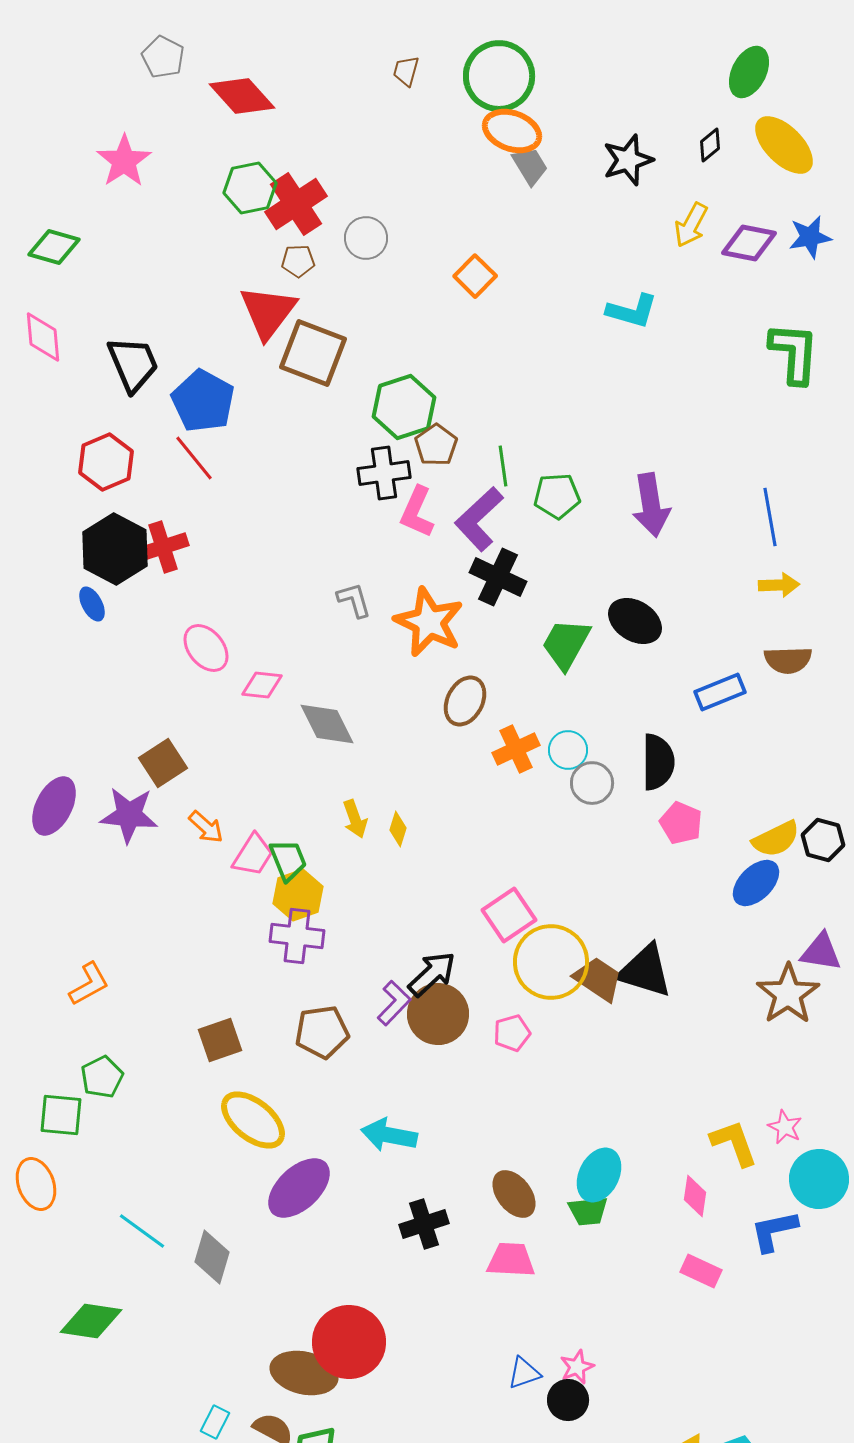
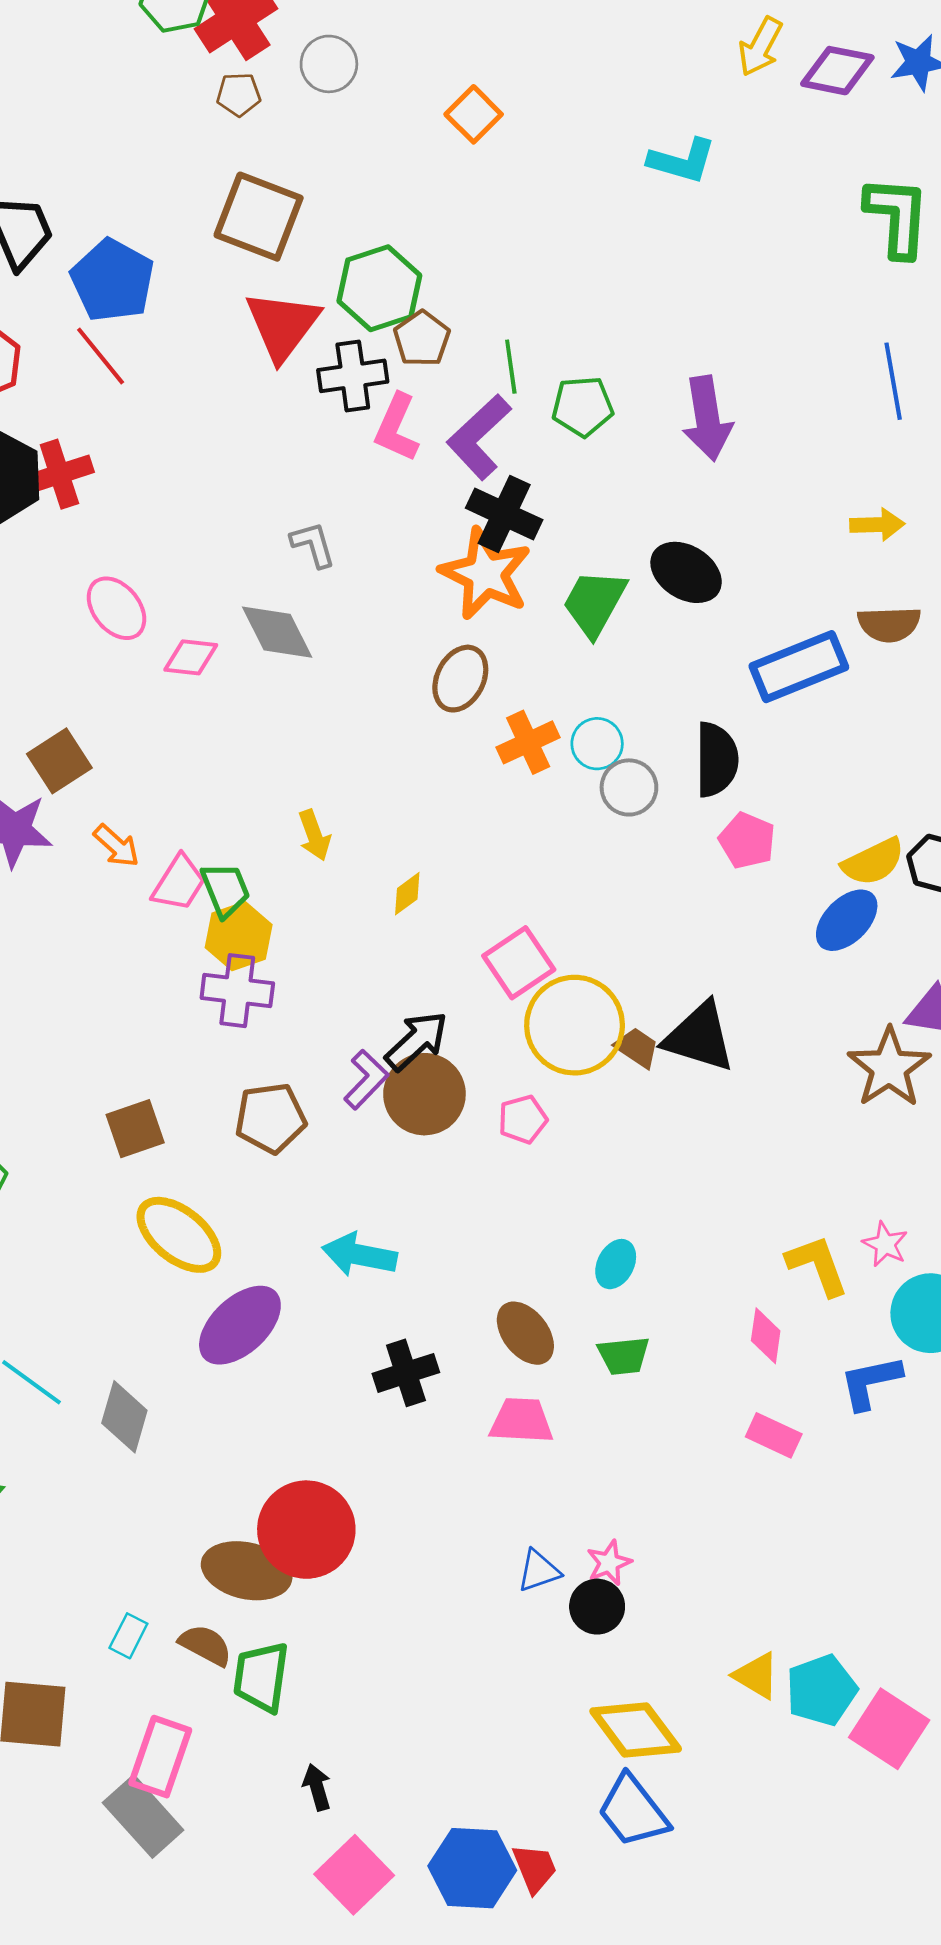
red triangle: (268, 312) -> (282, 325), moved
blue line: (770, 517) -> (893, 381), moved
orange star: (429, 622) -> (486, 574), moved
blue rectangle: (720, 692) -> (799, 667), size x1.4
gray diamond: (327, 724) -> (277, 632), moved
yellow diamond: (398, 829) -> (407, 894), moved, turned 36
brown trapezoid: (598, 979) -> (637, 1048), size x0.7
cyan ellipse: (599, 1175) -> (616, 1264), moved, size x0.7

